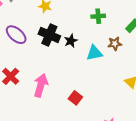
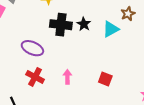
purple ellipse: (16, 35) -> (32, 48), moved
pink arrow: (41, 85) -> (67, 77), size x0.6

